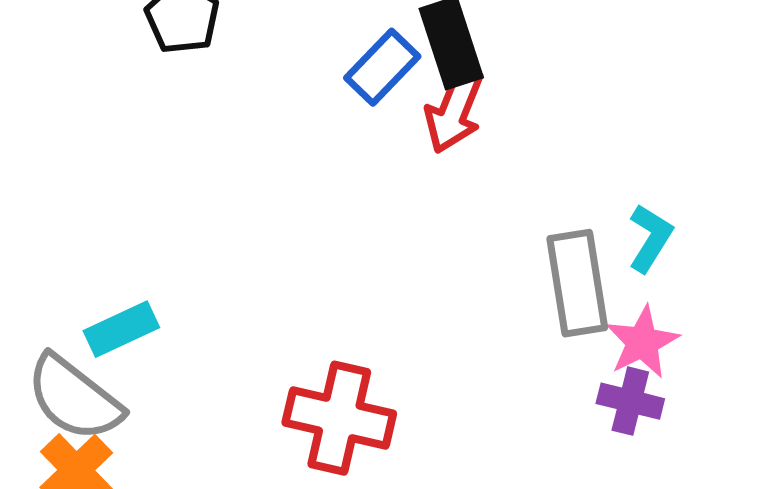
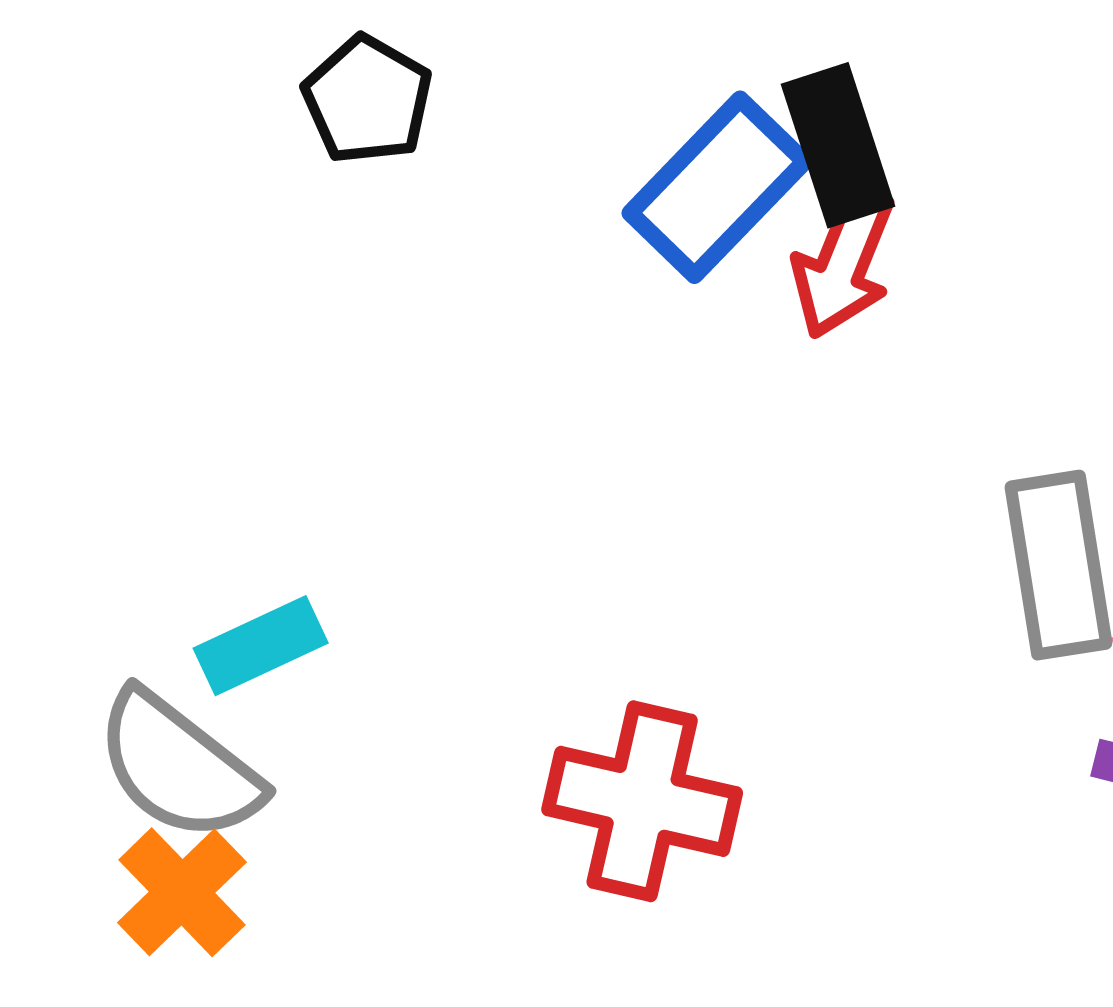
blue rectangle: (382, 67) -> (717, 187), size x1.4

